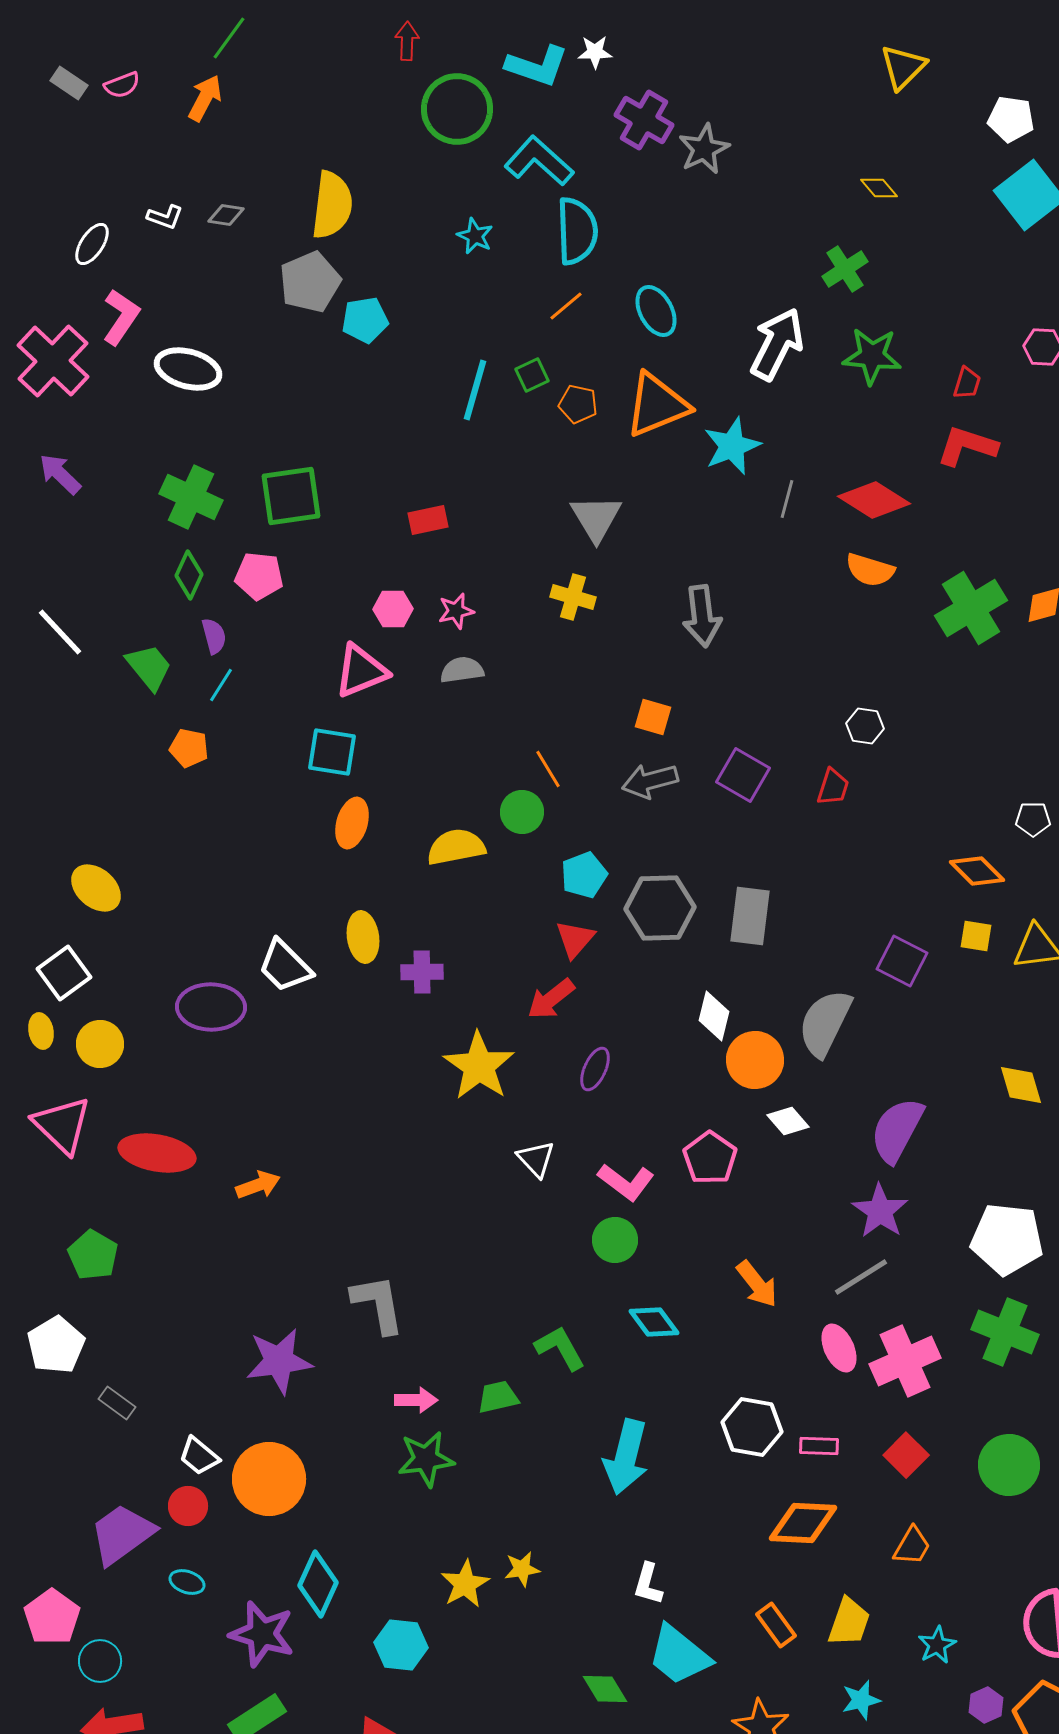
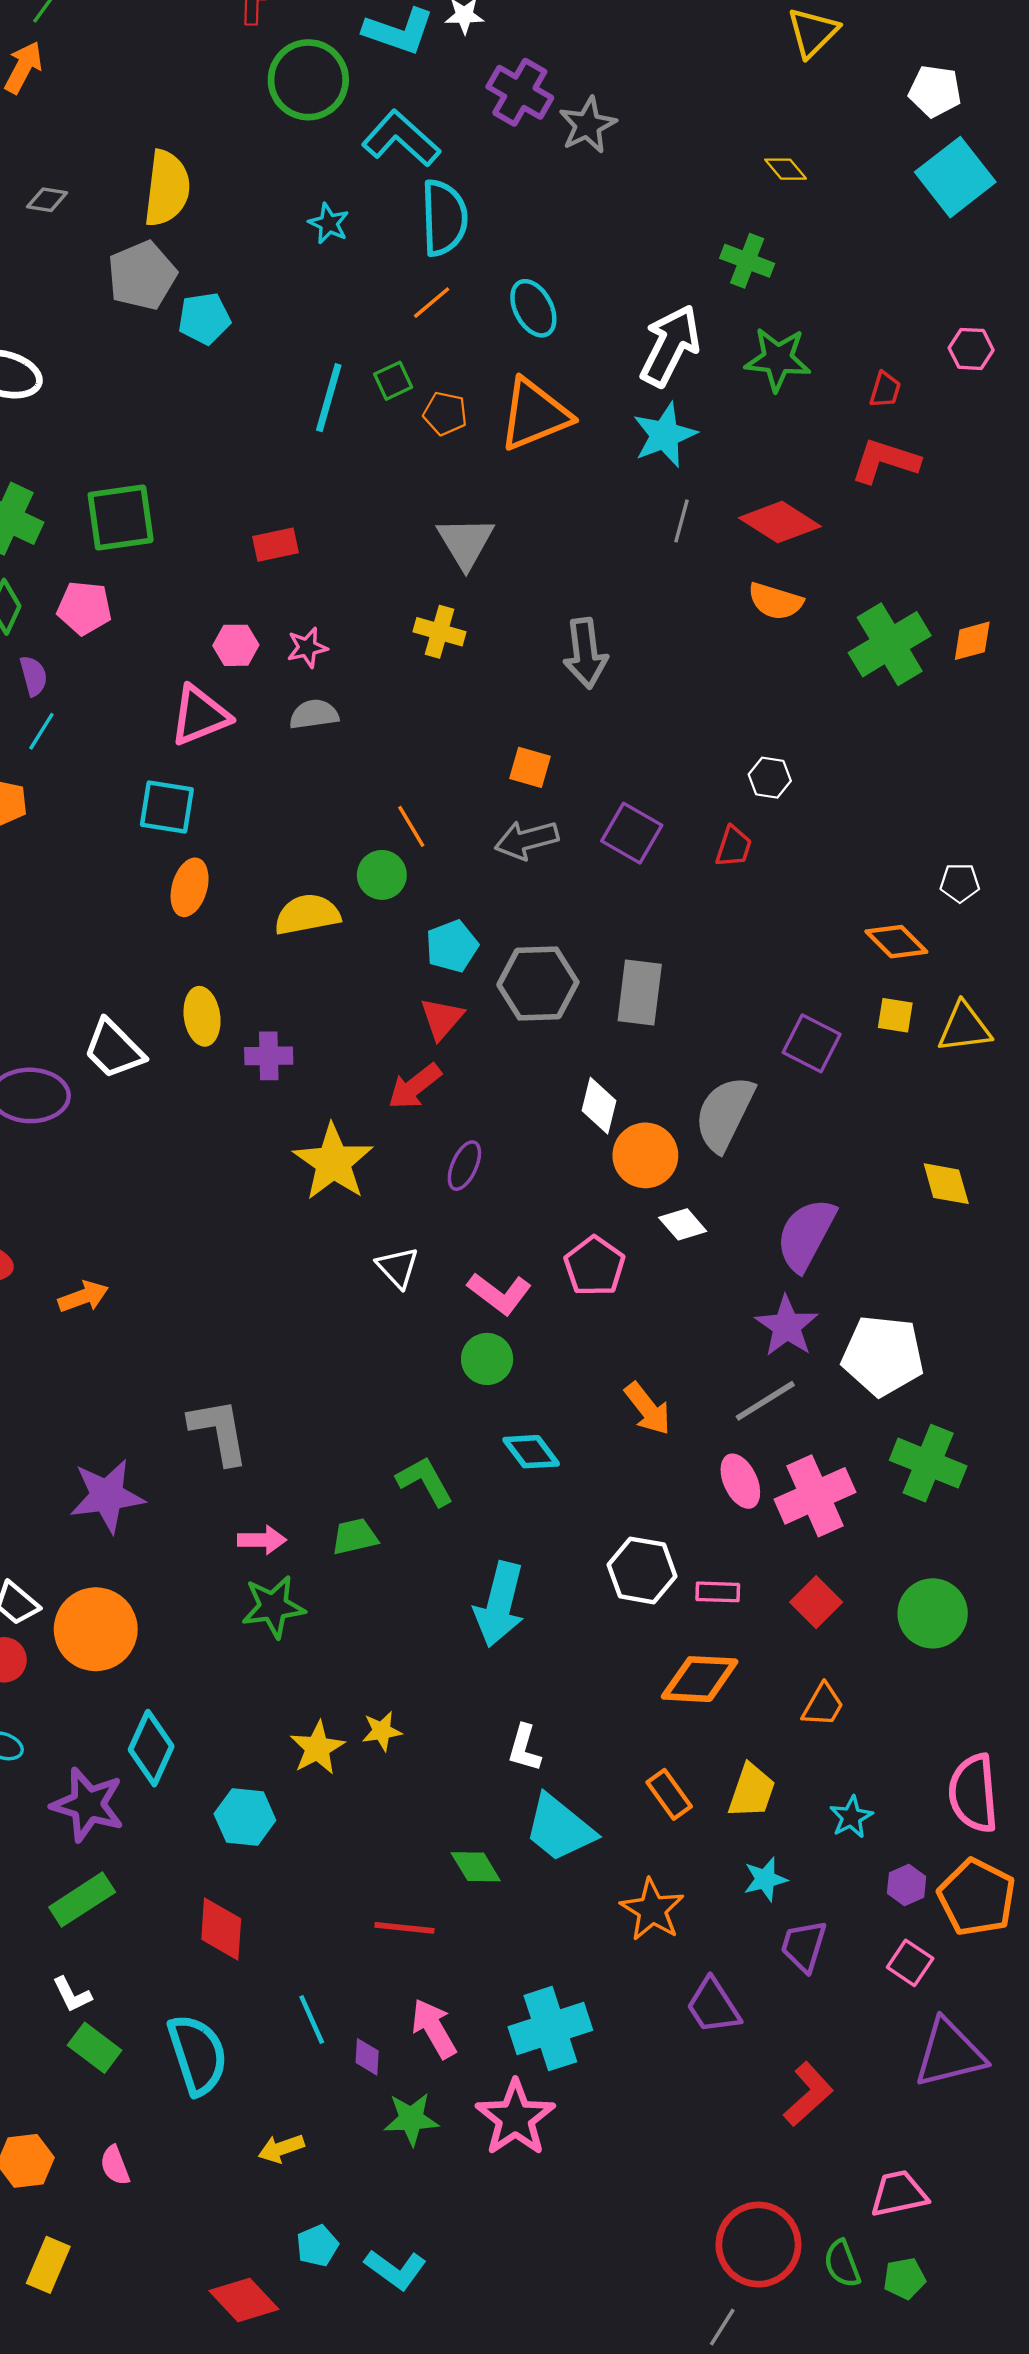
green cross: (845, 269) -> (747, 261), turned -36
cyan star: (732, 446) -> (665, 435), moved
white pentagon: (1007, 1239) -> (883, 1356), moved

